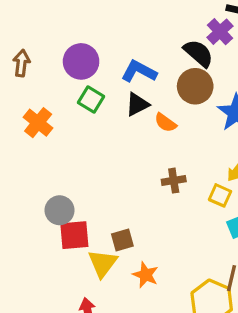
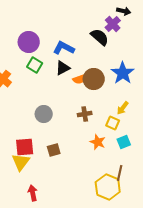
brown circle: (195, 86) -> (94, 79), moved
orange semicircle: (165, 123) -> (80, 79), turned -56
gray circle: (60, 210) -> (44, 114), moved
yellow triangle: (103, 263) -> (21, 162), moved
orange star: (146, 275) -> (98, 142), moved

